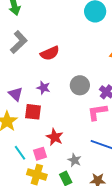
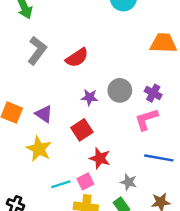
purple star: (43, 88) -> (90, 97), moved
red square: (33, 112) -> (82, 130), moved, turned -30
cyan line: (20, 153) -> (61, 184), turned -63

